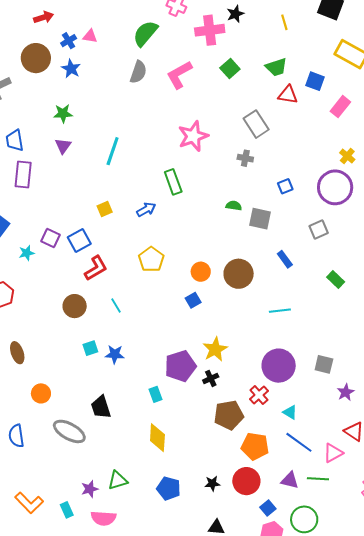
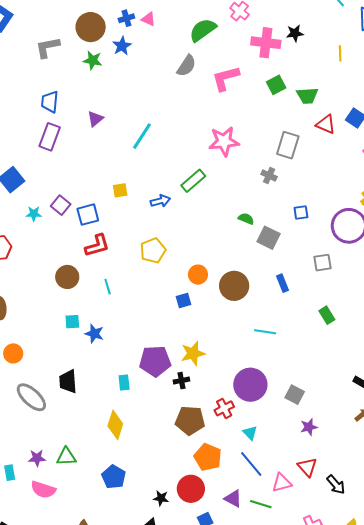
green trapezoid: (276, 67) -> (307, 96), moved
green star: (63, 113) -> (93, 60), moved
gray rectangle: (256, 124) -> (288, 145), turned 36
green rectangle: (173, 182) -> (193, 181), turned 55
black star: (212, 483) -> (161, 498), moved

